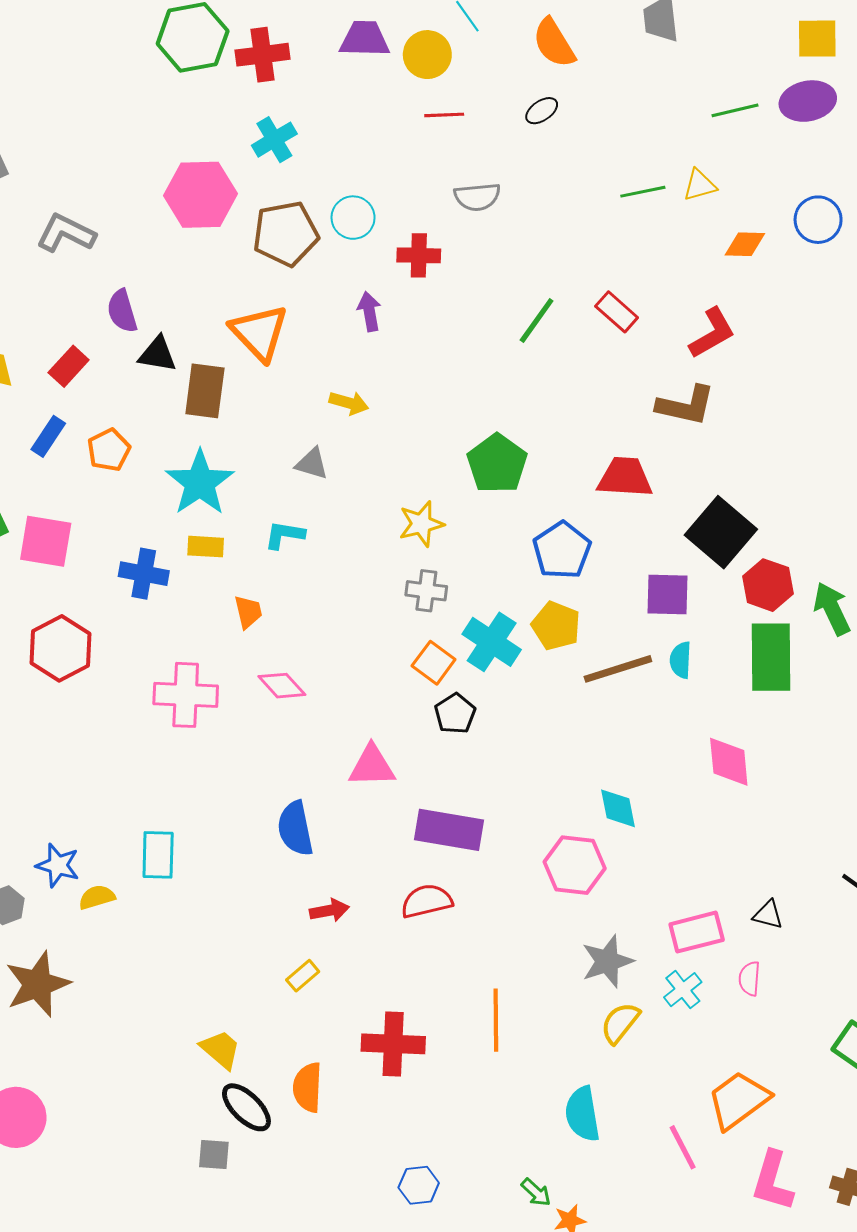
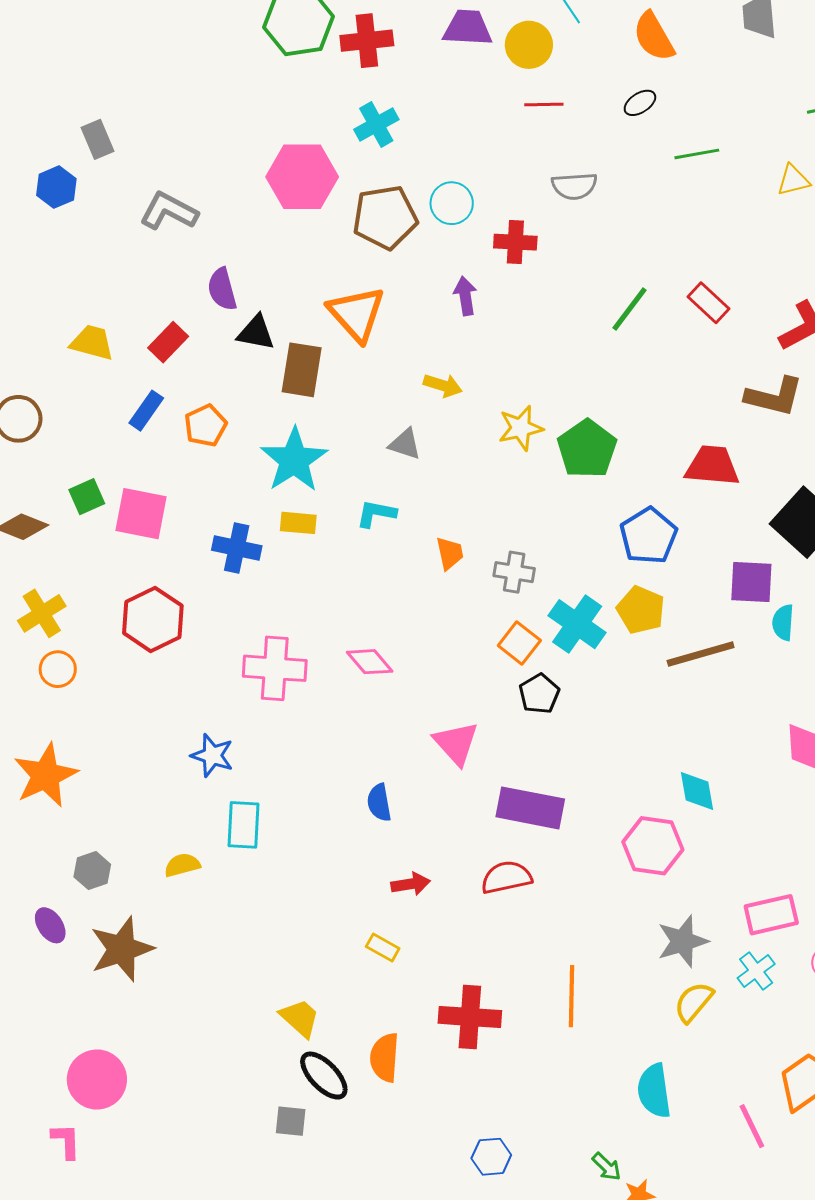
green line: (643, 192) -> (697, 154), moved
yellow star: (421, 524) -> (521, 428), moved
orange trapezoid: (248, 612) -> (450, 553), moved
cyan semicircle: (681, 660) -> (783, 622), moved
pink triangle: (372, 766) -> (456, 743), turned 48
blue semicircle: (295, 828) -> (379, 803), size x0.7
blue star: (58, 865) -> (212, 755), moved
yellow rectangle: (303, 976) -> (383, 947), turned 68

